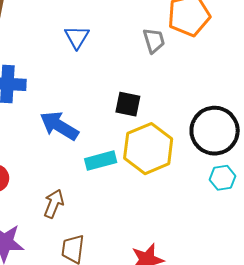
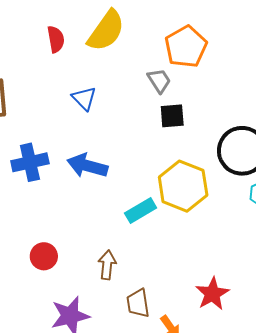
black square: (128, 104) -> (172, 116), moved
blue arrow: (59, 126) -> (87, 166), moved

